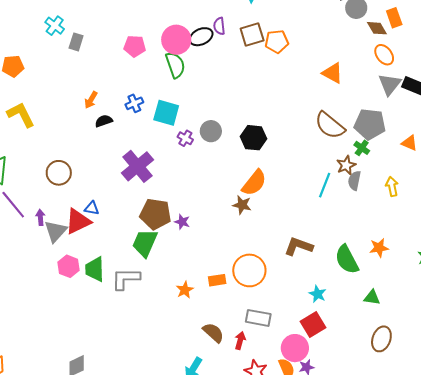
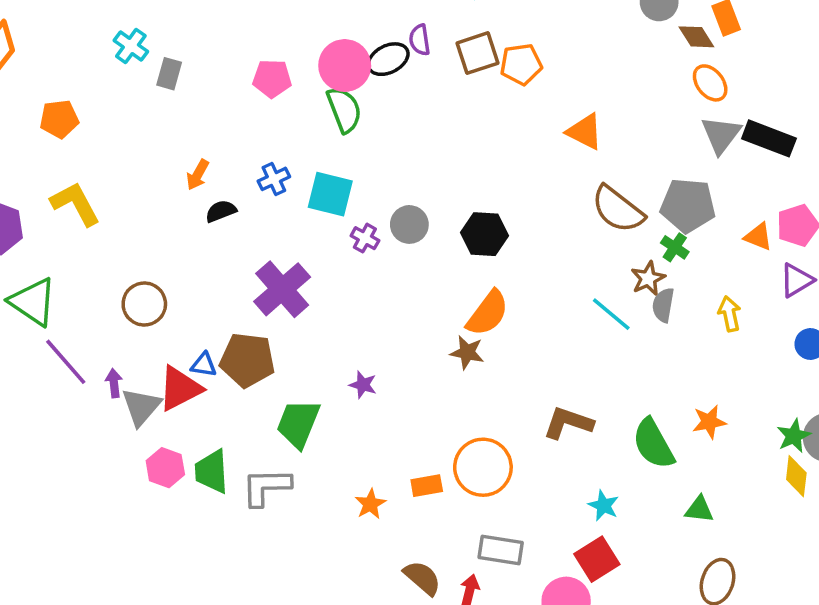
orange triangle: (332, 73) -> (585, 132), moved
cyan line: (325, 185) -> (611, 314), turned -70
brown pentagon: (155, 214) -> (247, 360), moved

